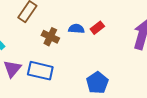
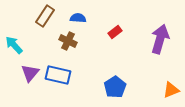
blue semicircle: (76, 29) -> (78, 18), moved

